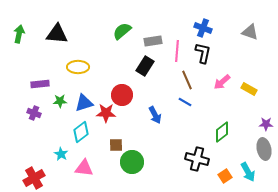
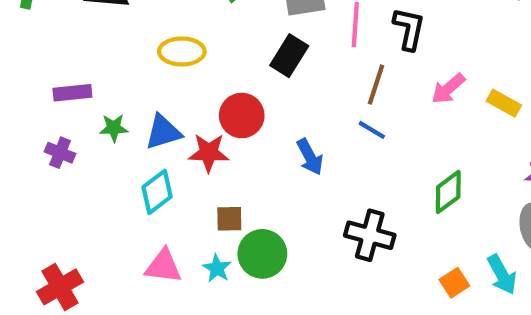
yellow ellipse: (78, 67) -> (182, 51), moved
brown line: (187, 80) -> (376, 85), turned 42
cyan star: (61, 154) -> (217, 268), moved
black cross: (197, 159) -> (370, 235), moved

